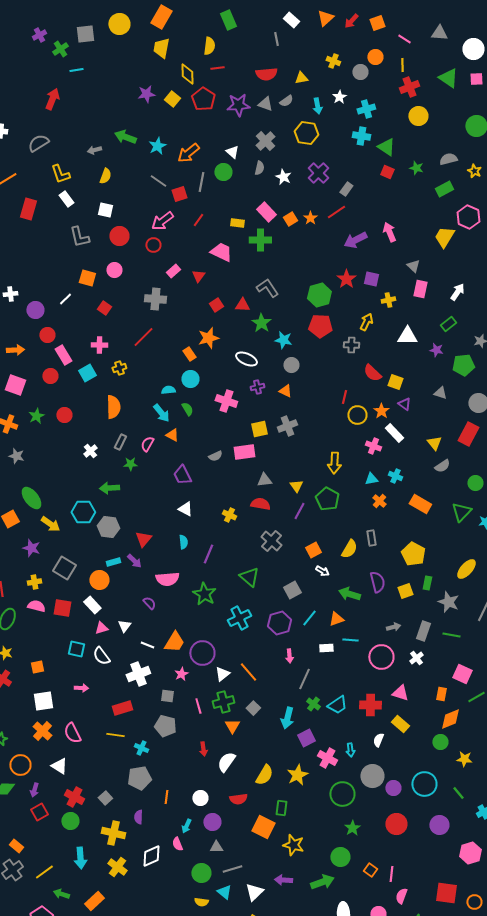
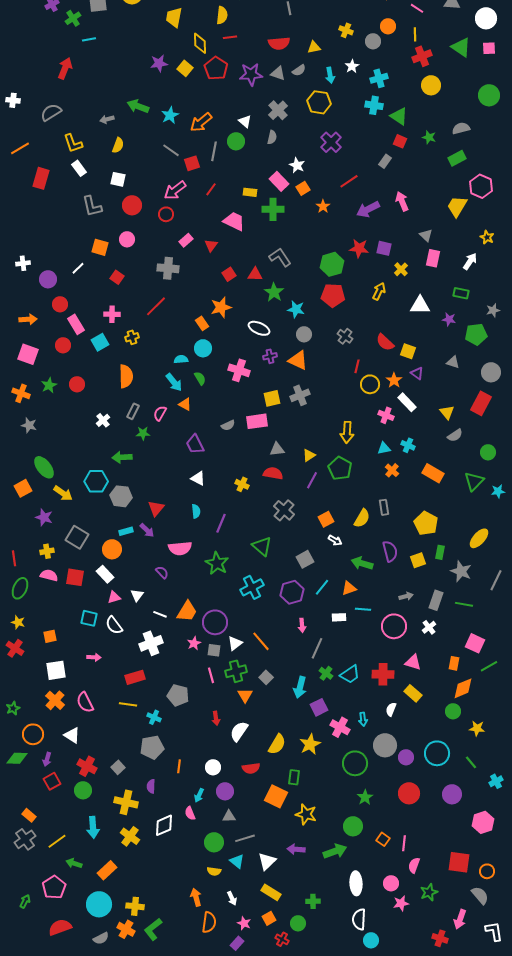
yellow star: (474, 171) -> (487, 237), moved
white star: (283, 177) -> (297, 165), moved
gray rectangle: (346, 189) -> (385, 161), moved
orange star: (310, 218) -> (323, 206), moved
red star: (346, 279) -> (359, 248), turned -30
yellow cross: (388, 300) -> (401, 269), turned -32
green rectangle: (448, 324) -> (461, 293), turned 49
gray cross: (351, 345) -> (345, 336), moved, turned 35
orange triangle: (285, 391) -> (298, 360), size x1.5
yellow triangle: (296, 486) -> (309, 455), turned 32
gray square: (167, 696) -> (214, 650), moved

